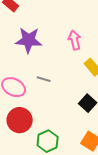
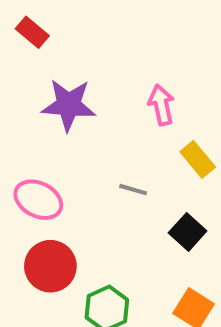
gray line: (44, 79) -> (133, 190), moved

